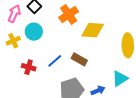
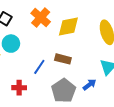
red cross: (29, 67) -> (19, 88), moved

